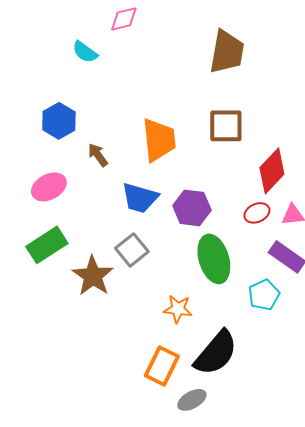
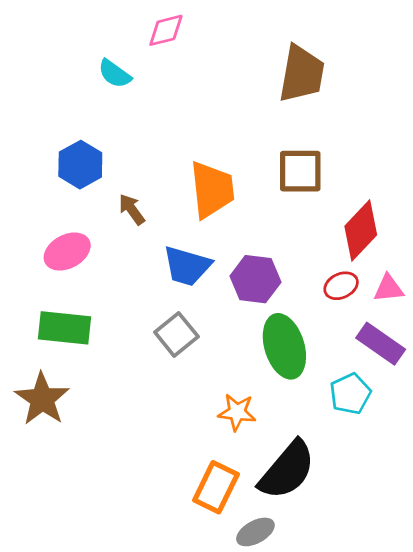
green rectangle: (47, 245) -> (65, 328), turned 39
brown star: (93, 276) -> (42, 399), moved

